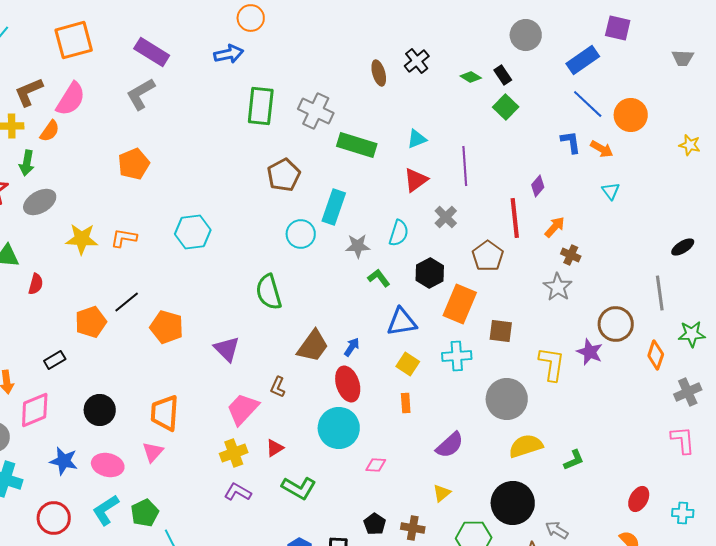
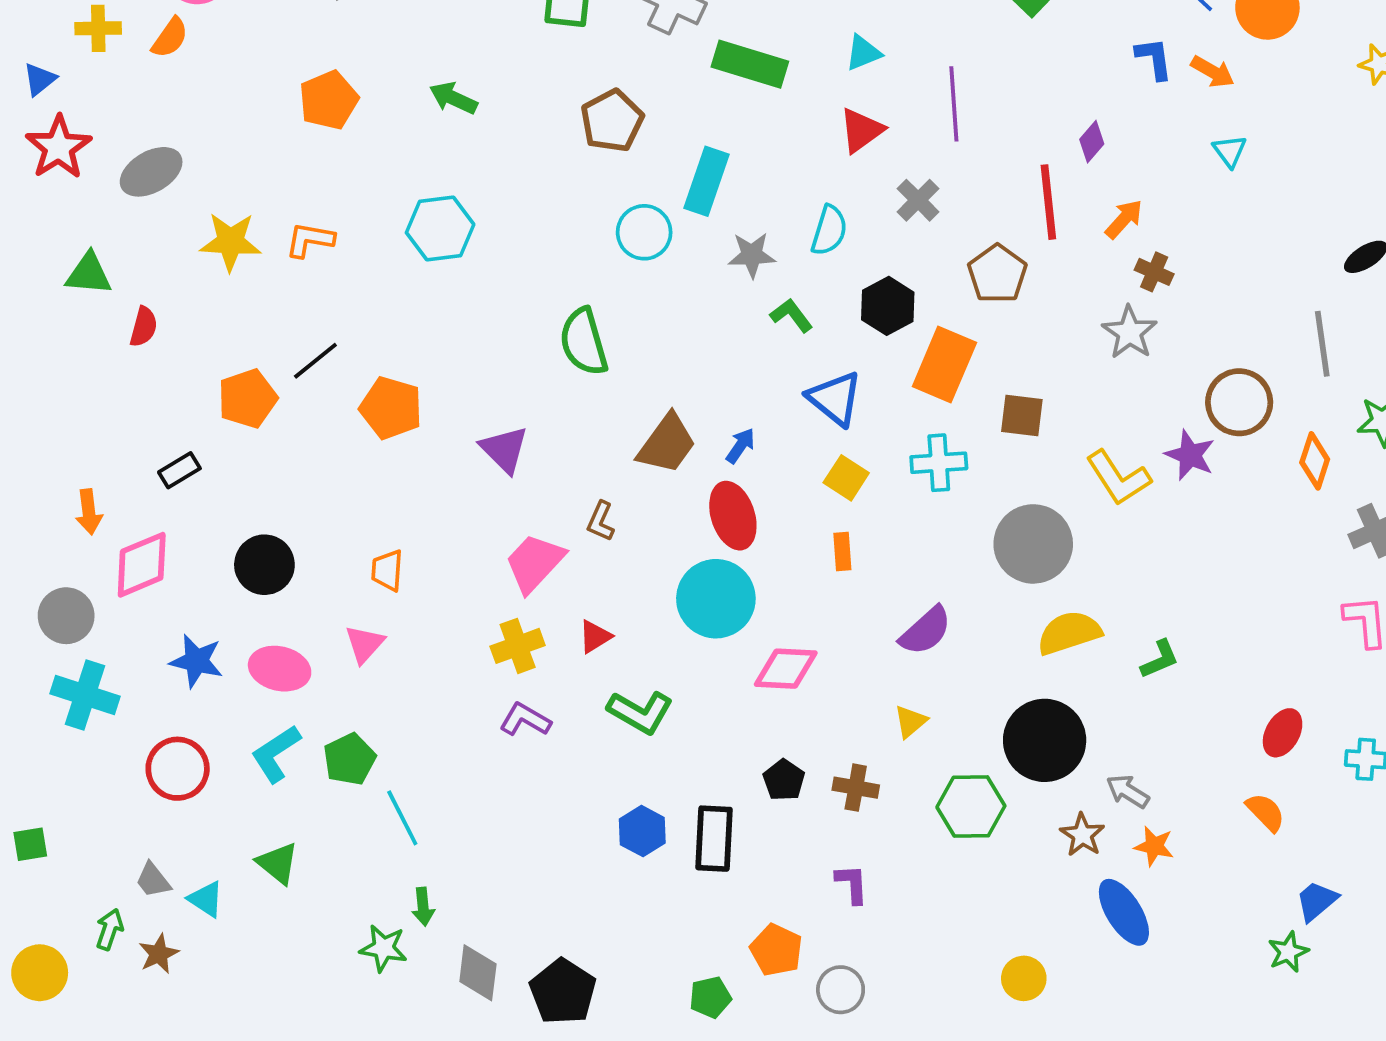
green arrow: (27, 163) -> (453, 98), moved, turned 105
blue triangle: (402, 322) -> (835, 398), turned 48
yellow L-shape: (552, 364) -> (1118, 478), turned 138
orange trapezoid: (165, 413) -> (387, 570), size x0.6
pink diamond: (376, 465) -> (786, 669), size x1.6

